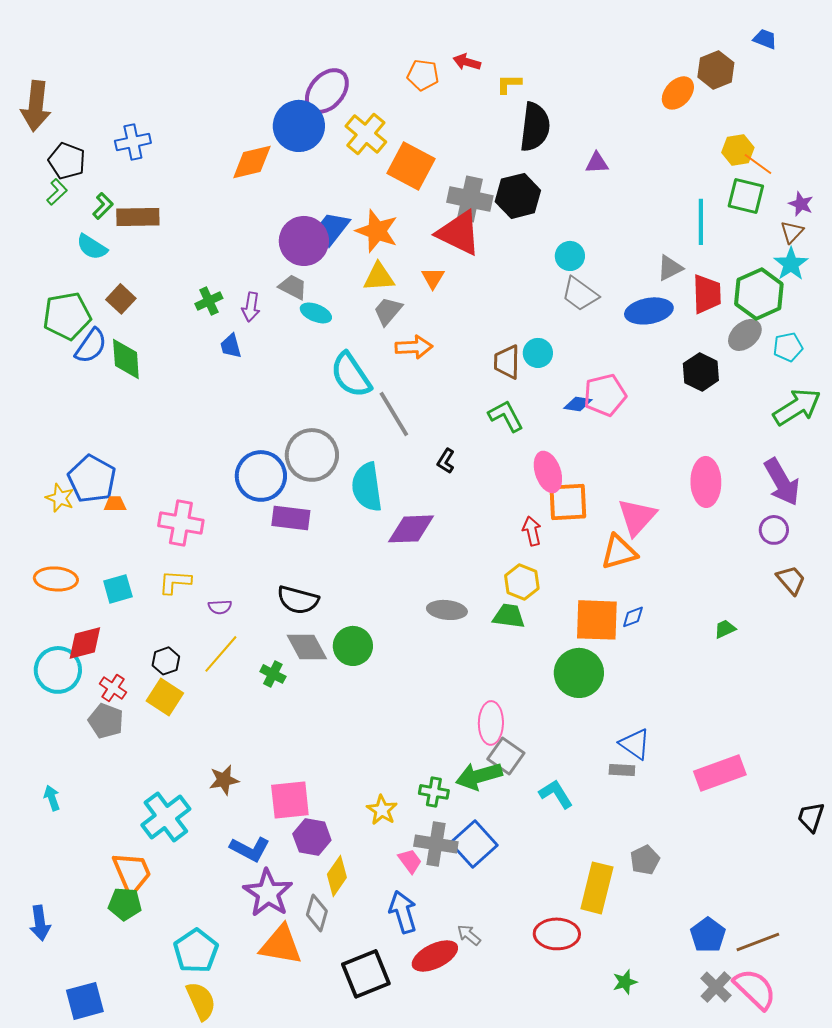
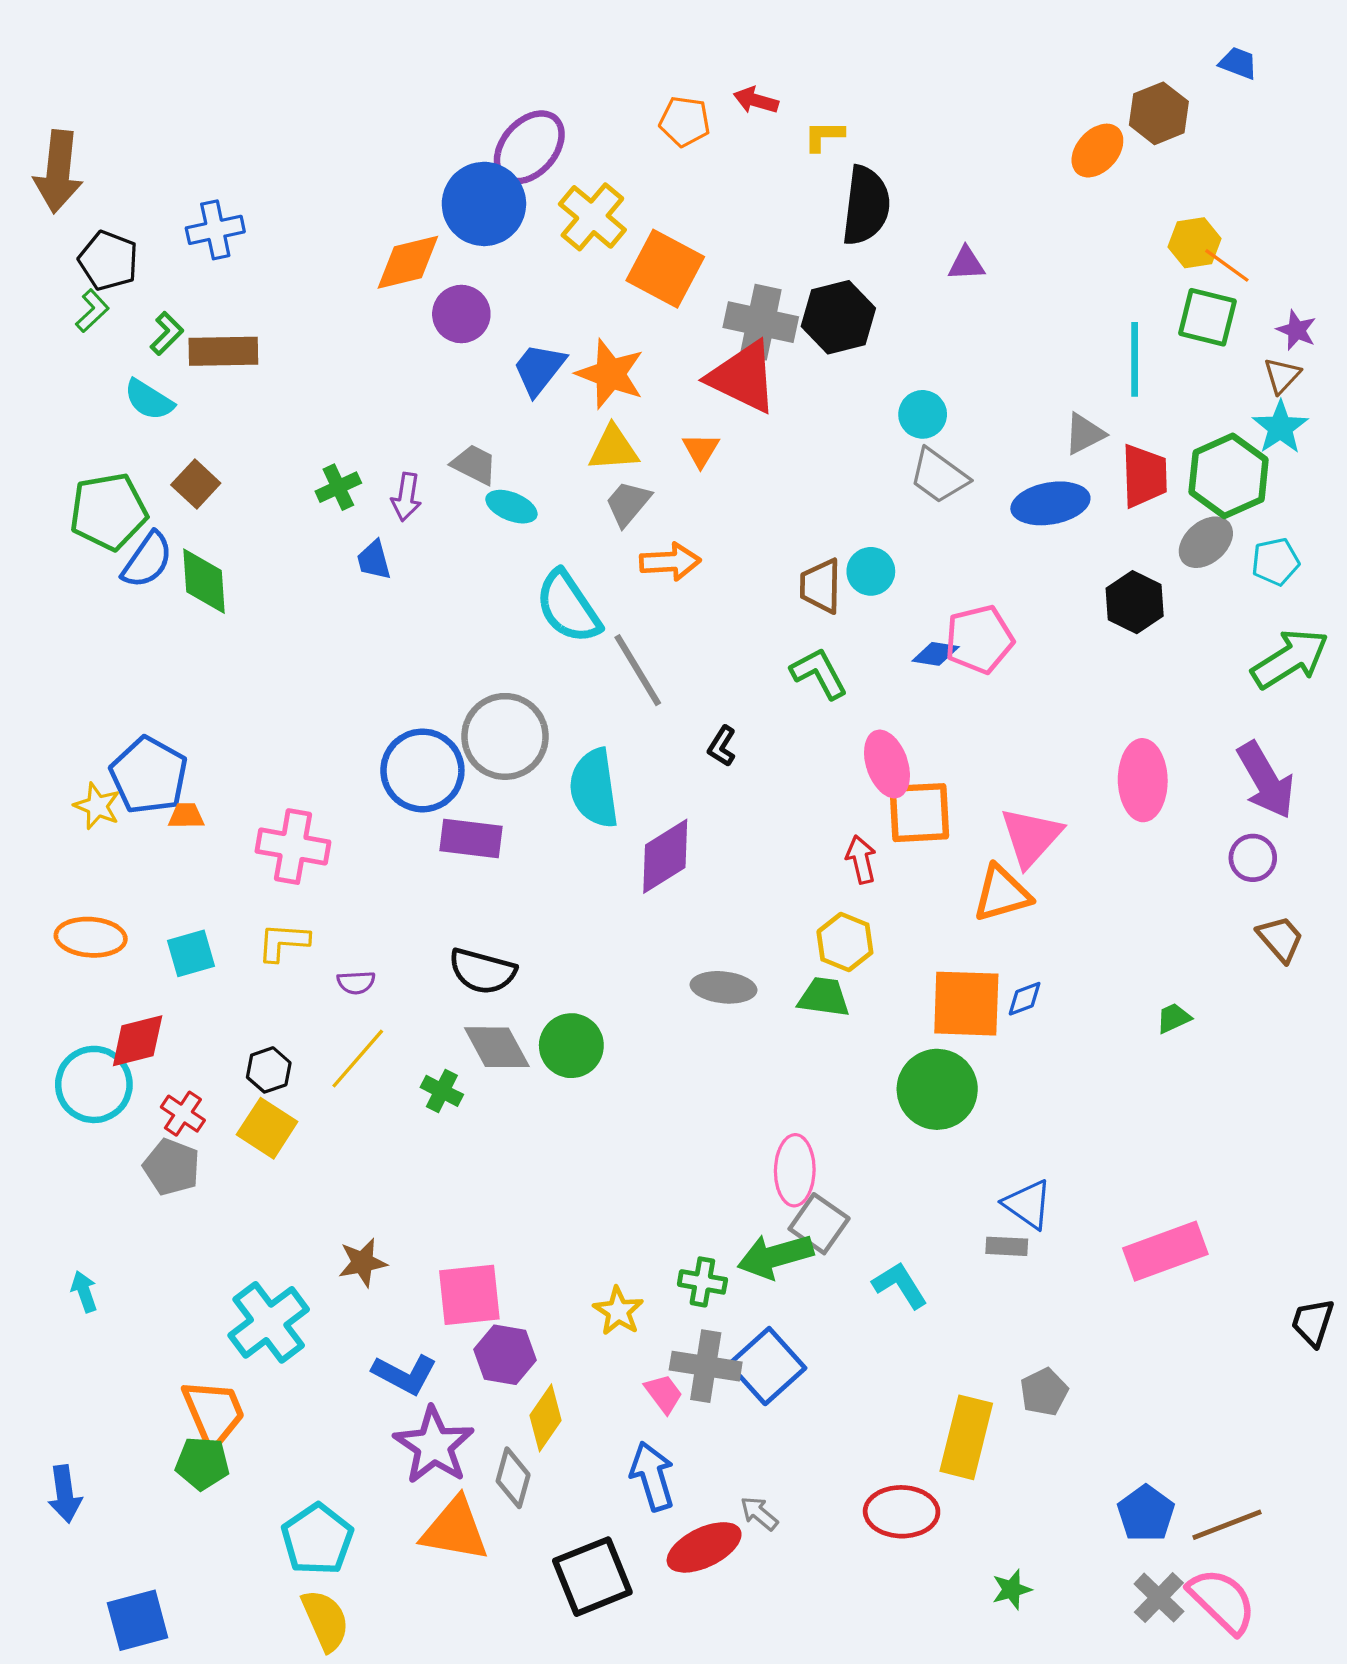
purple circle: (304, 241) -> (461, 314), moved, size x0.7
purple diamond: (411, 529) -> (665, 856), turned -30

